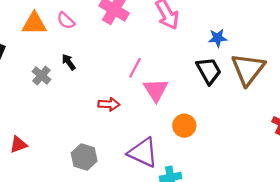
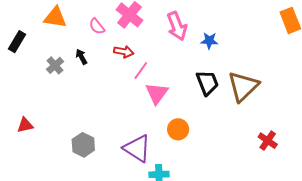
pink semicircle: (66, 21) -> (97, 26), moved
blue star: (218, 38) -> (209, 41), moved
red arrow: (109, 104) -> (124, 52), moved

